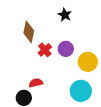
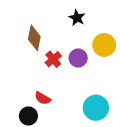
yellow circle: (88, 62) -> (104, 45), moved
red semicircle: (36, 83) -> (43, 98), turned -136

